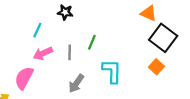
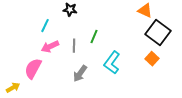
cyan L-shape: (112, 71) -> (112, 63), turned -145

